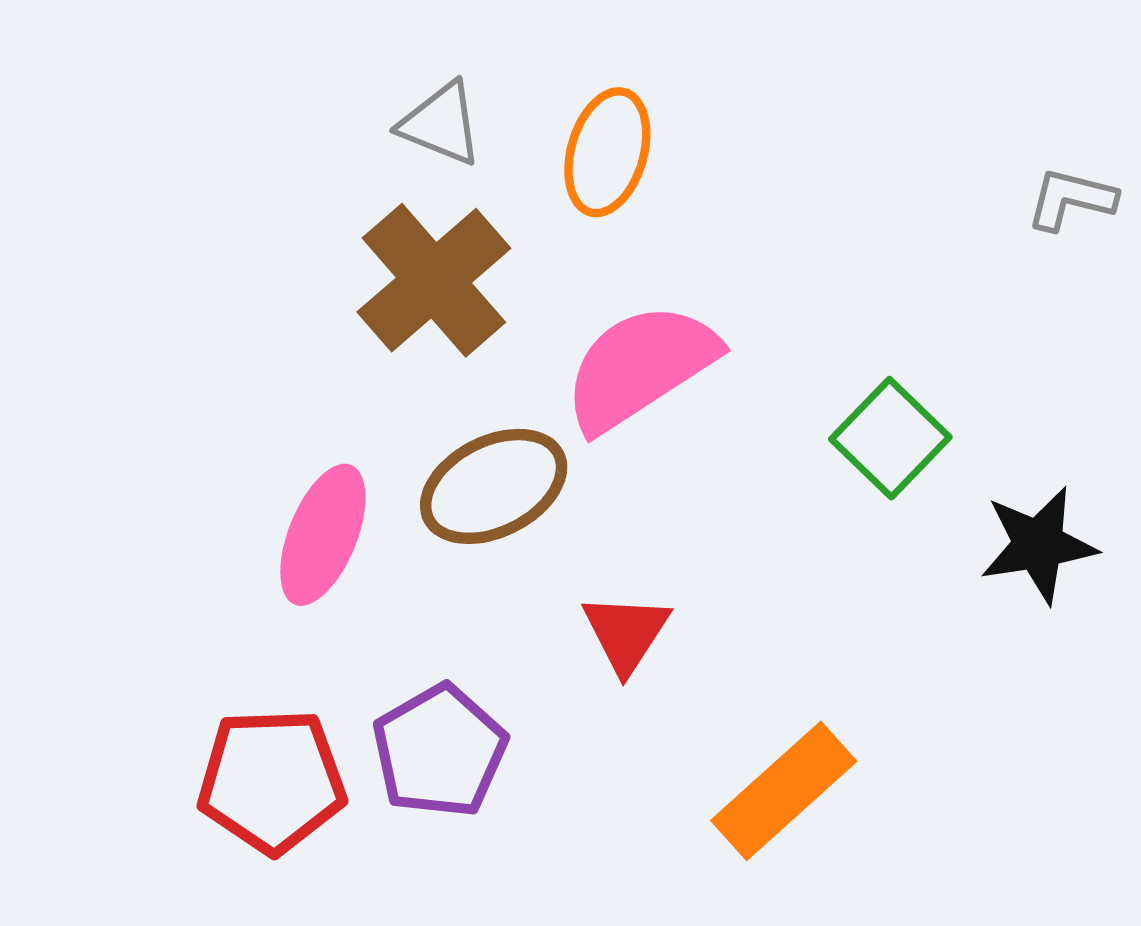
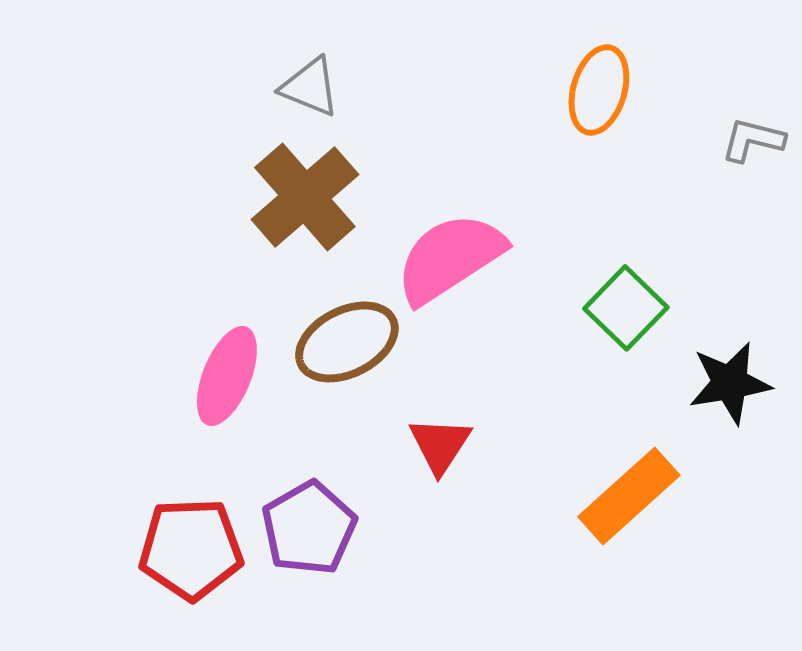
orange ellipse: (607, 152) -> (599, 90), moved
orange rectangle: (784, 791) -> (629, 496), moved

